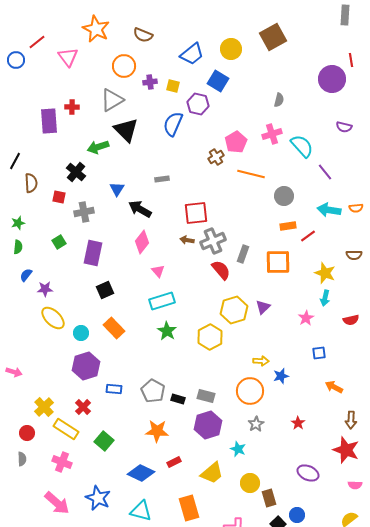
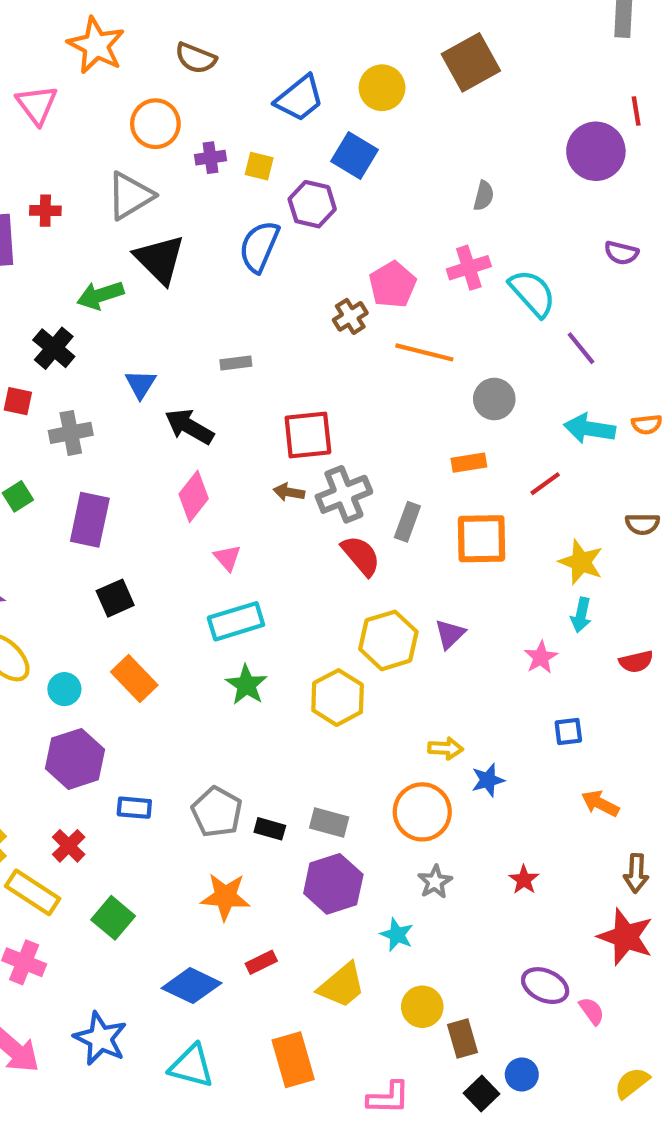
orange rectangle: (288, 226) -> (469, 463), moved
pink semicircle: (355, 485) -> (592, 1011), moved, turned -128

